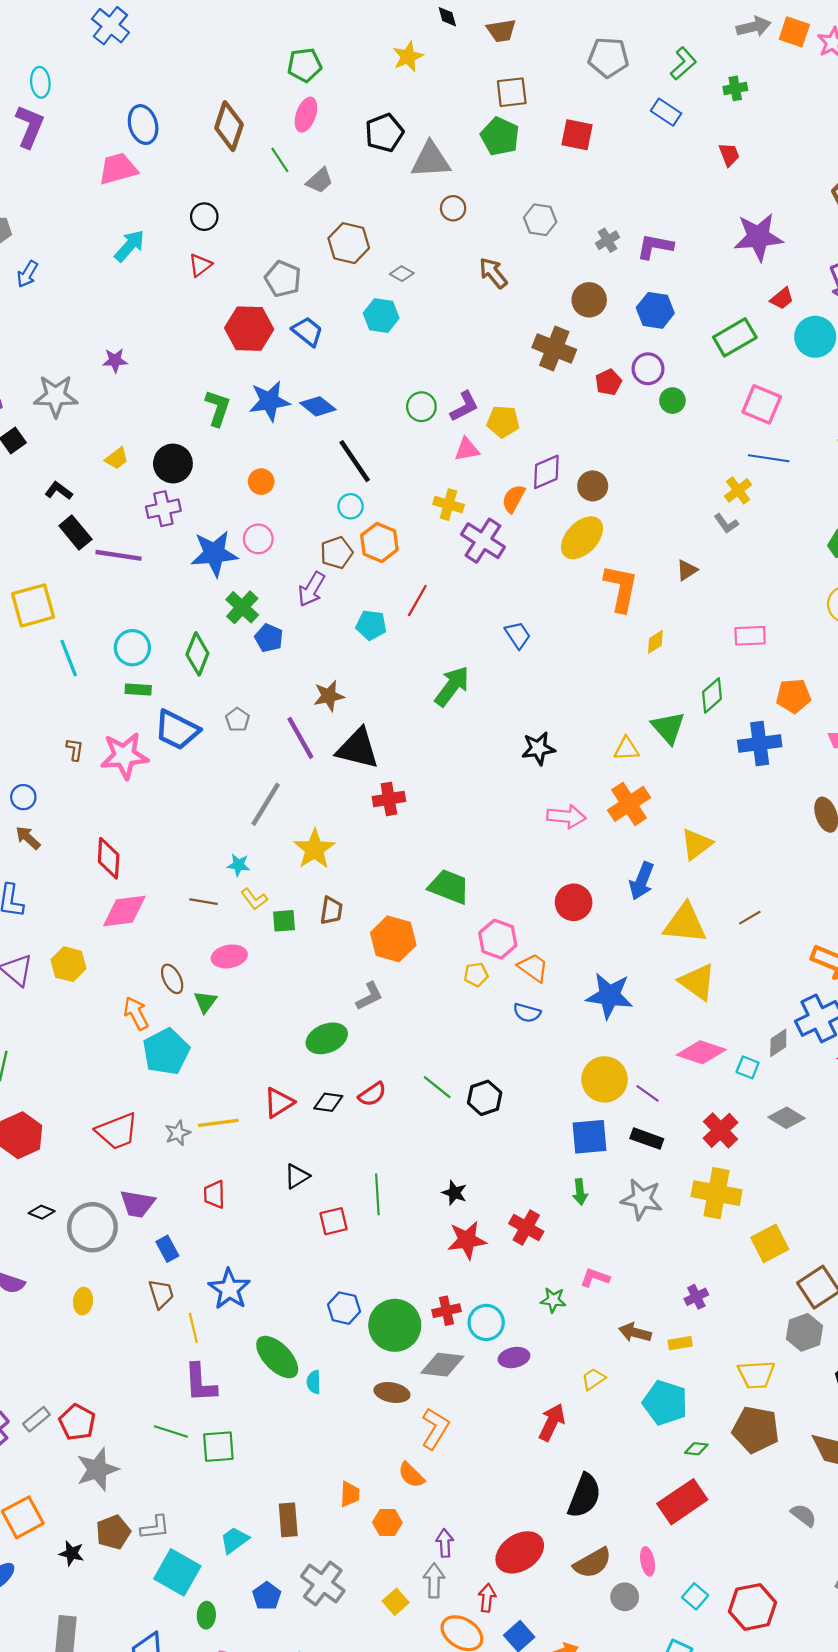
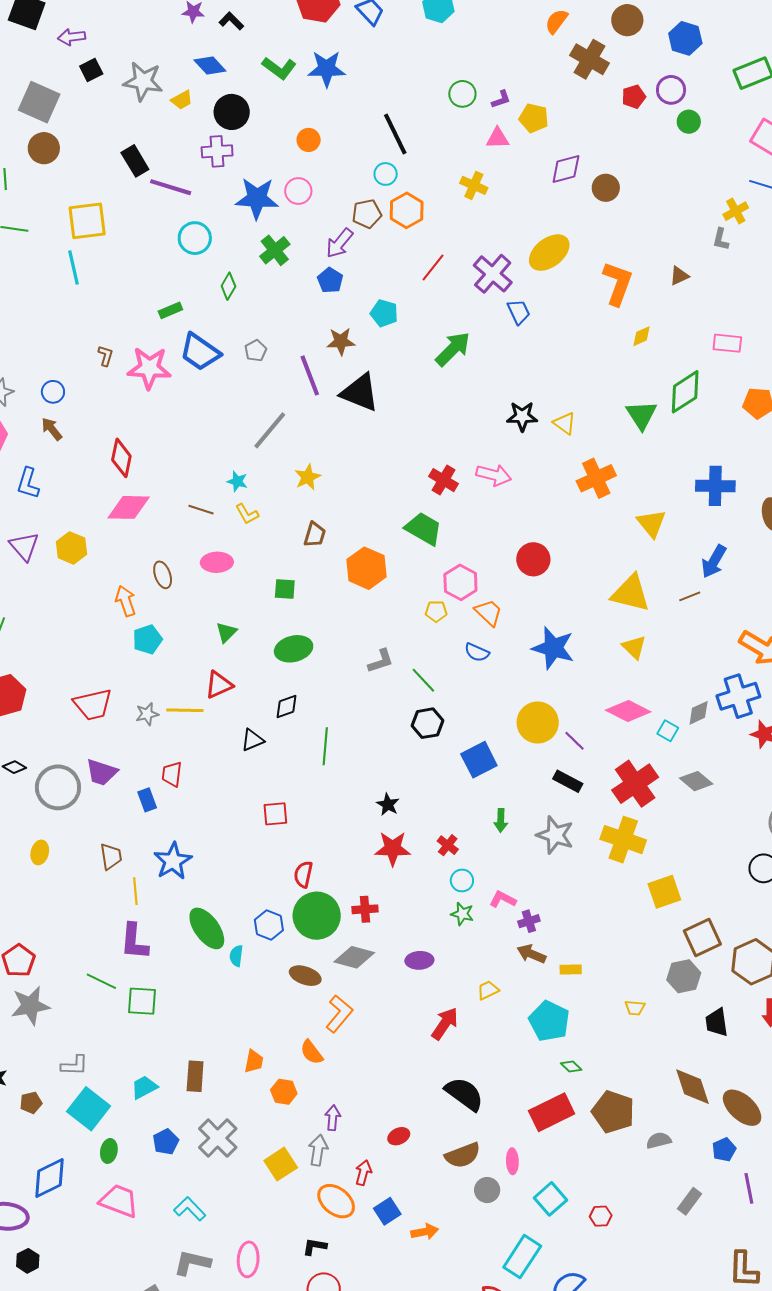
gray star: (56, 396) -> (143, 81), moved
blue diamond: (318, 406) -> (210, 65), moved
purple L-shape: (464, 406) -> (501, 99), size x0.7
green L-shape: (218, 408) -> (279, 68), turned 100
black L-shape: (59, 491) -> (231, 21), moved
orange semicircle: (513, 499) -> (556, 21), moved
gray L-shape: (726, 524) -> (721, 239), turned 40
yellow ellipse: (582, 538) -> (549, 253), moved
purple cross: (483, 541) -> (493, 274), moved
cyan pentagon: (371, 625) -> (384, 313), moved
blue pentagon: (269, 638) -> (330, 280), moved
cyan circle: (132, 648) -> (195, 238), moved
green diamond: (197, 654) -> (228, 286), size x0.7
cyan line: (69, 658) -> (73, 267), moved
green rectangle: (138, 690) -> (170, 310), turned -35
green diamond: (712, 695) -> (685, 392), size x1.4
blue cross: (760, 744) -> (715, 486), moved
yellow triangle: (626, 749) -> (565, 423), moved, turned 30
red cross: (389, 799) -> (444, 480), moved, turned 32
pink arrow: (566, 816) -> (494, 475), moved
yellow triangle: (696, 844) -> (651, 523), turned -40
yellow star: (314, 849) -> (308, 477), size x0.7
blue arrow: (642, 881) -> (714, 561), moved
green square: (284, 921) -> (285, 589), moved
yellow triangle: (697, 982) -> (634, 647), size x0.7
gray L-shape: (369, 996) -> (381, 661), moved
green triangle: (205, 1002) -> (226, 632), moved
cyan pentagon: (166, 1052) -> (147, 639), size x0.7
green line: (437, 1087) -> (423, 680), moved
red semicircle: (372, 1094) -> (303, 874), moved, turned 128
black diamond: (328, 1102) -> (286, 706), turned -36
red triangle: (279, 1103) -> (219, 685), moved
red cross: (721, 1130) -> (635, 784), size x1.4
blue square: (590, 1137) -> (479, 760), moved, turned -30
black triangle: (297, 1176) -> (252, 740), moved
green line: (377, 1194) -> (325, 746), moved
red cross: (526, 1227) -> (448, 845), size x0.7
blue rectangle: (167, 1249) -> (147, 800), moved
purple cross: (696, 1297) -> (529, 921), moved
blue hexagon: (344, 1308) -> (269, 925), moved
cyan circle: (486, 1322) -> (462, 880), moved, size x0.7
yellow trapezoid: (756, 1375) -> (635, 1008), size x0.6
brown pentagon: (756, 1430) -> (613, 1112), moved
green diamond: (696, 1449) -> (571, 1067), turned 30
black semicircle: (584, 1496) -> (464, 1094), turned -84
gray semicircle: (804, 1515) -> (659, 1140), turned -60
brown pentagon: (113, 1532) -> (31, 1103), moved, size x0.7
red ellipse: (520, 1552) -> (399, 1136), size x0.5
cyan square: (695, 1596) -> (550, 1199), size x1.4
yellow square: (396, 1602) -> (281, 1164), size x1.4
red hexagon: (752, 1607) -> (601, 1216), size x0.5

